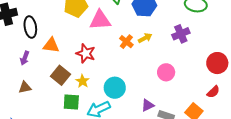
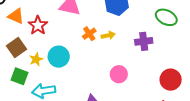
red star: (86, 53) -> (38, 25), moved
cyan circle: (115, 88) -> (59, 57), moved

